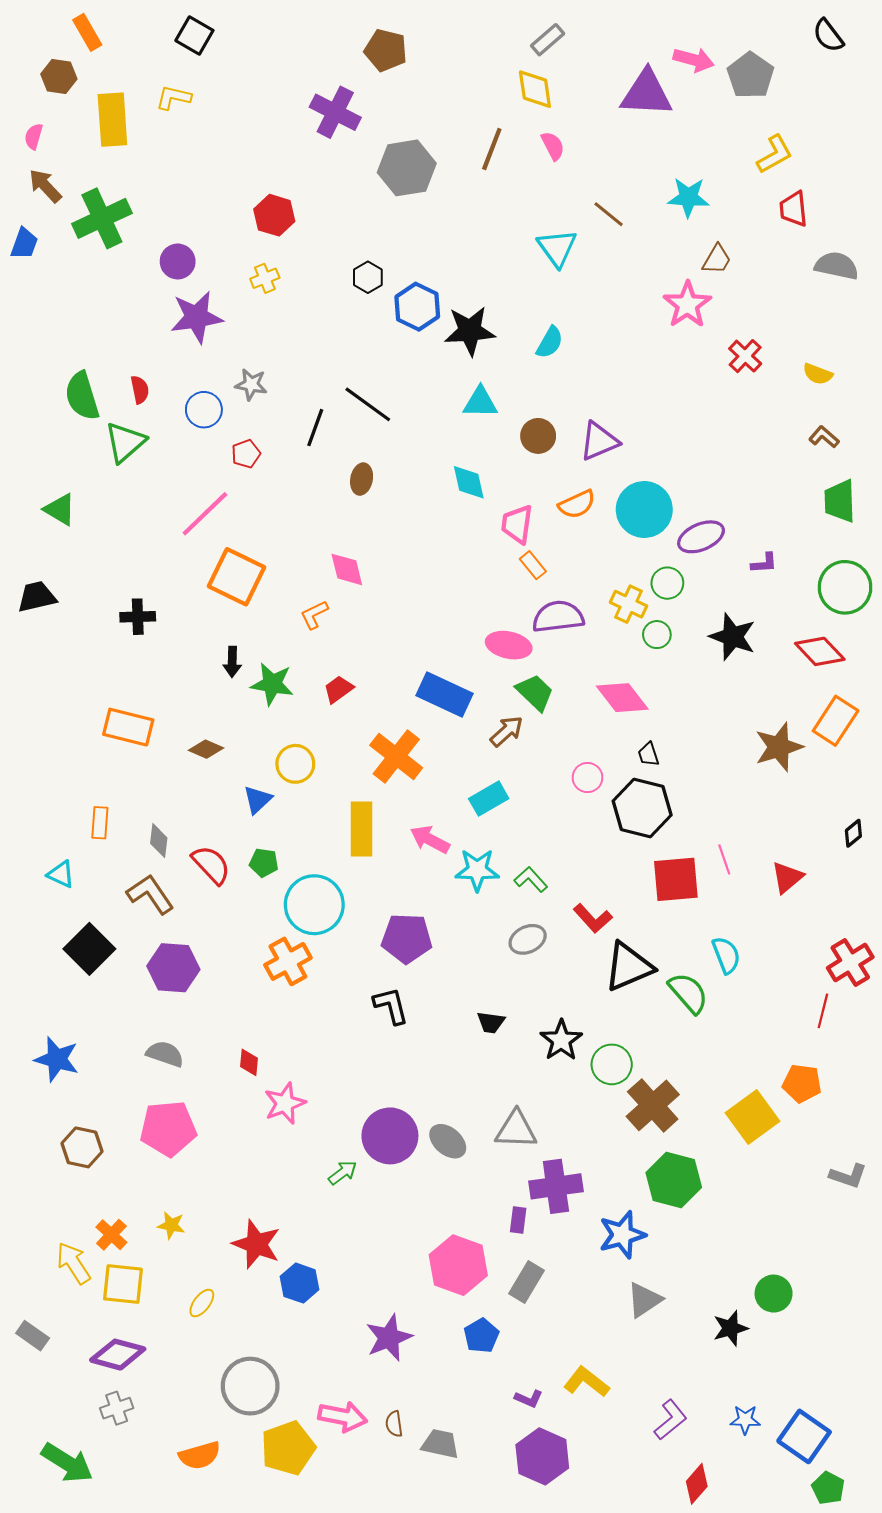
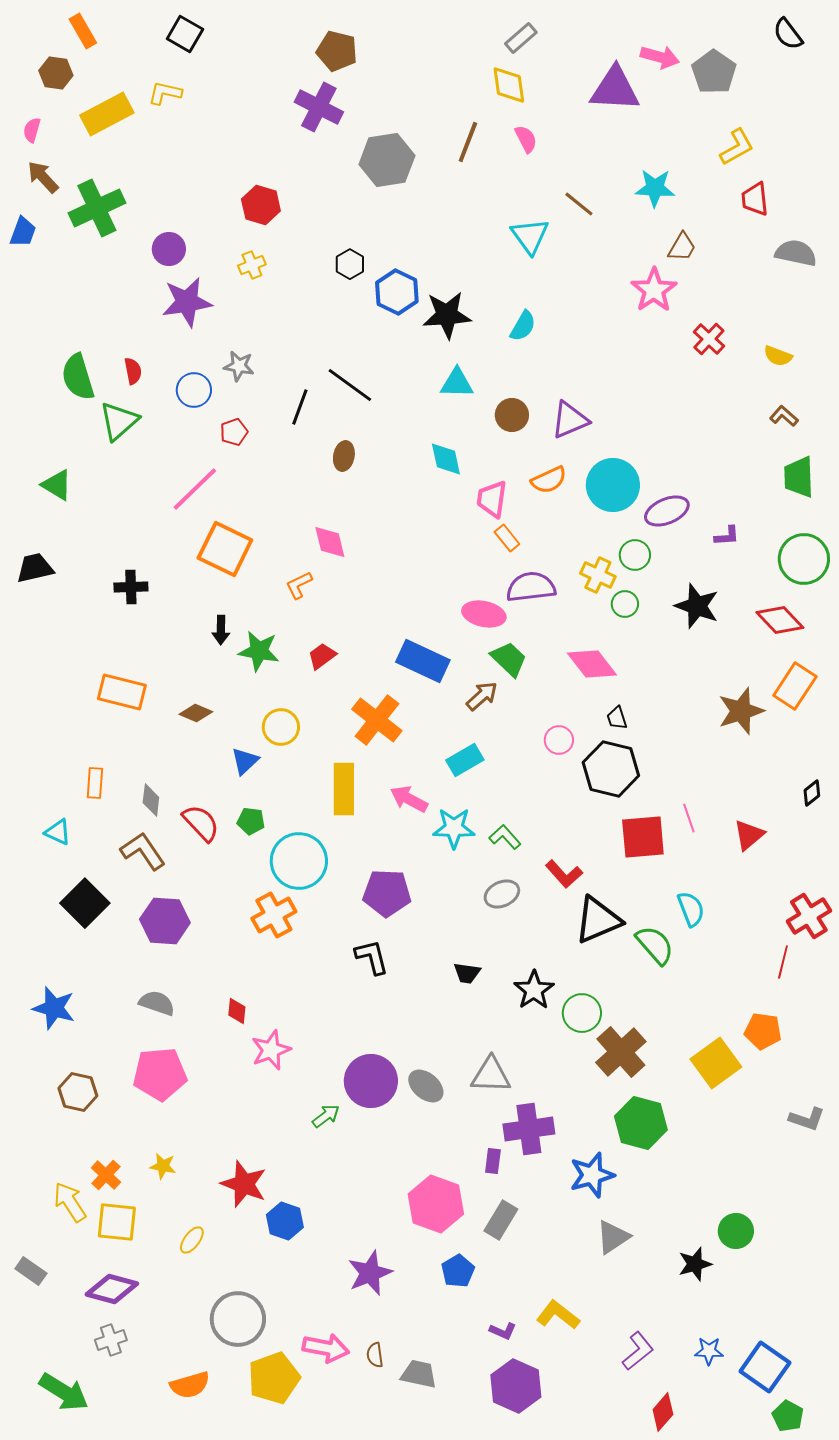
brown pentagon: (386, 50) -> (337, 51), moved
yellow rectangle: (112, 120) -> (107, 114), turned 66

